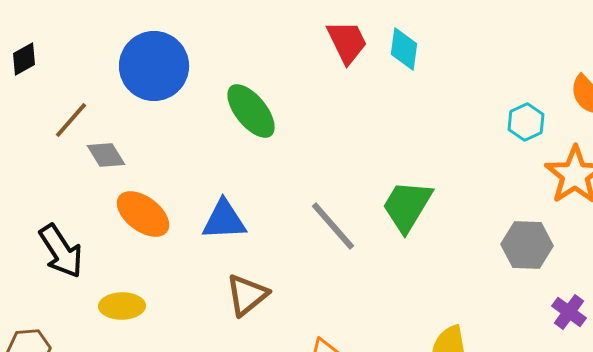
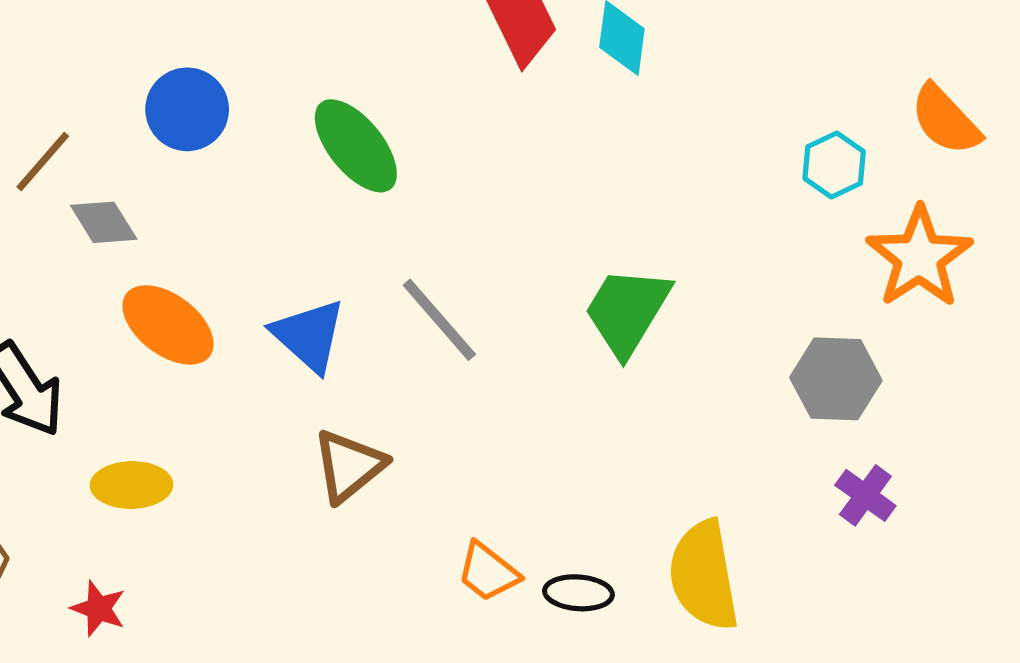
blue circle: (154, 66) -> (187, 109), moved, size x0.7
blue triangle: (224, 220) -> (309, 335), turned 45
gray line: (333, 226) -> (439, 320), moved
purple cross: (569, 312) -> (865, 495), moved

